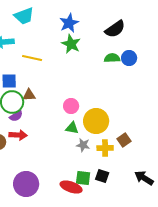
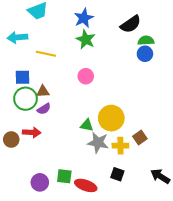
green semicircle: (112, 58) -> (146, 40), moved
pink circle: (71, 106) -> (86, 76), moved
purple semicircle: (16, 116) -> (44, 109), moved
gray star: (83, 145) -> (98, 143), size x1.5
green square: (83, 178) -> (64, 176), moved
purple circle: (26, 184) -> (40, 182), size x0.7

